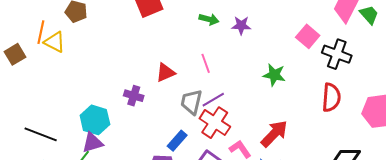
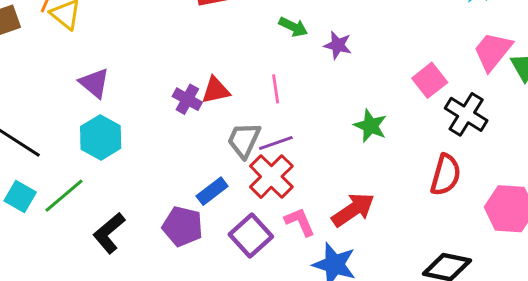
purple cross: (134, 96) -> (187, 99), moved
purple triangle: (92, 143) -> (94, 83), moved, turned 45

